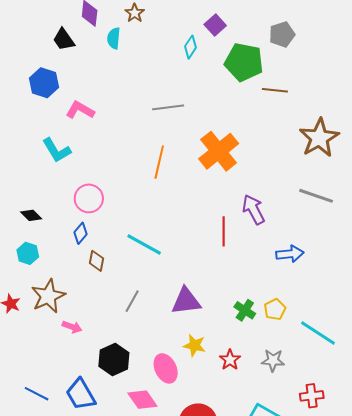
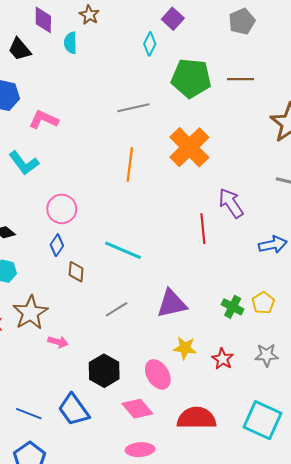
green pentagon: (244, 62) -> (191, 78), moved
gray line: (132, 301) -> (117, 309), turned 35

